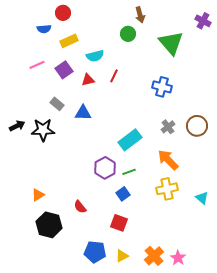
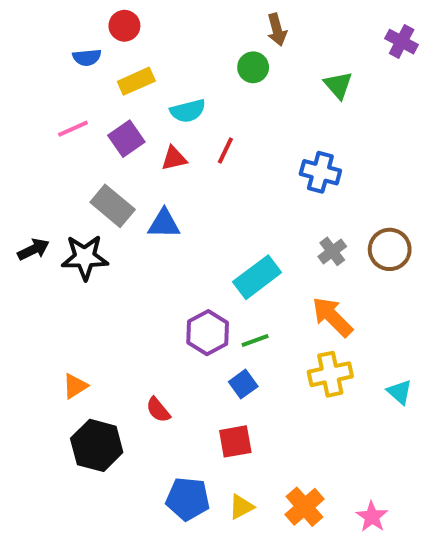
green triangle: (171, 43) -> (338, 85), size x0.6
gray rectangle: (57, 104) -> (113, 206), size x1.5
red square: (119, 223) -> (235, 441), turned -30
pink star: (178, 258) -> (372, 517), moved

